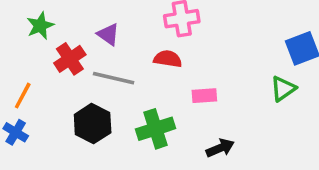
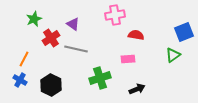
red semicircle: (168, 59) -> (136, 35), moved
black hexagon: (93, 124) -> (51, 85), moved

